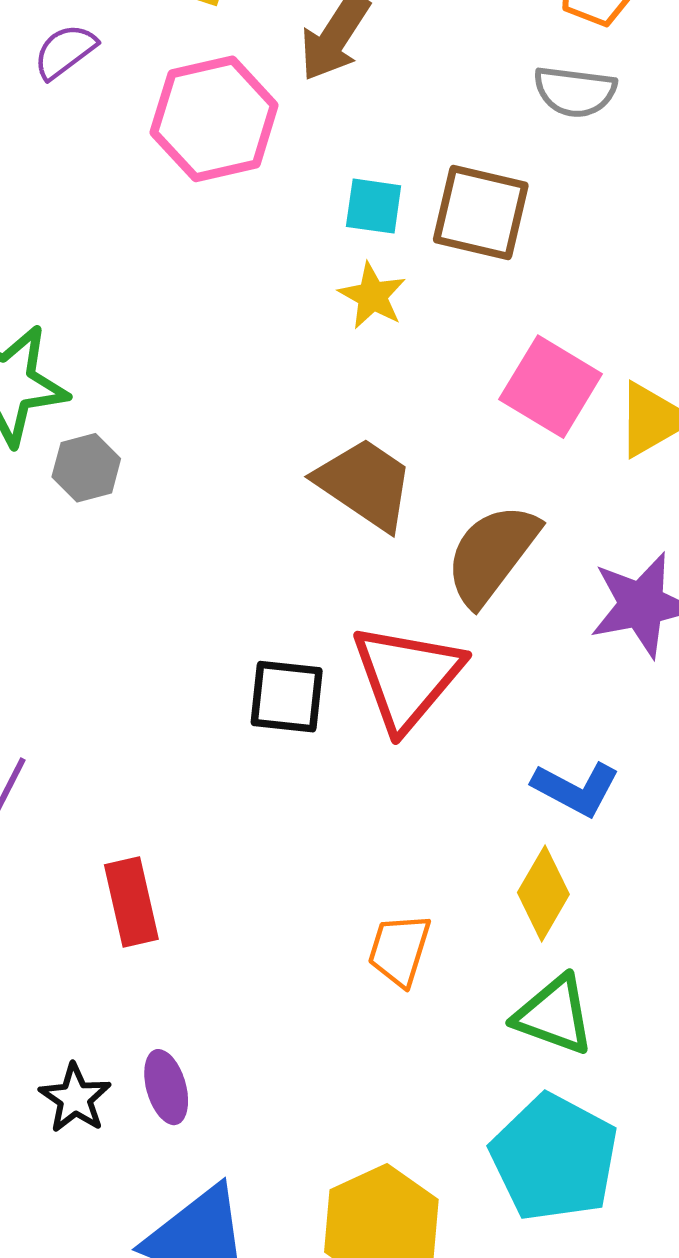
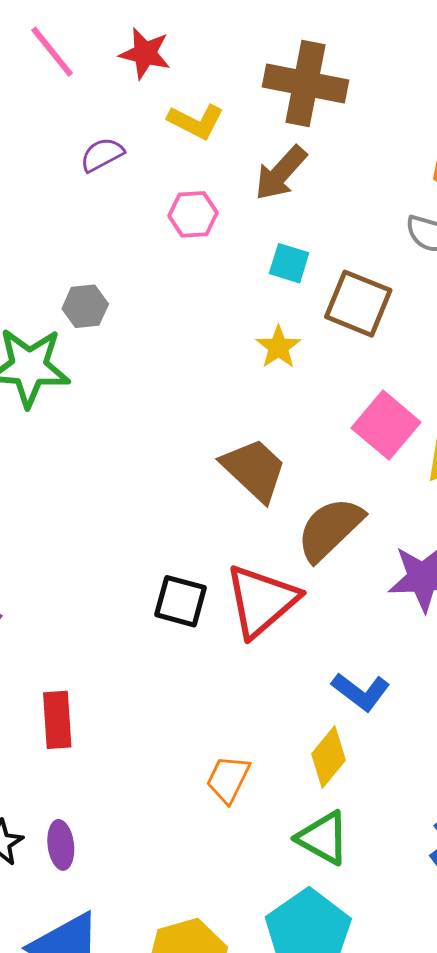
pink hexagon: (214, 119) -> (193, 214), size x0.6
cyan square: (374, 206) -> (289, 263), moved
gray hexagon: (86, 468) -> (85, 306), moved

